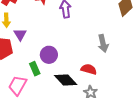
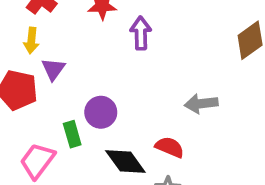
gray arrow: (103, 43) -> (201, 104), turned 90

